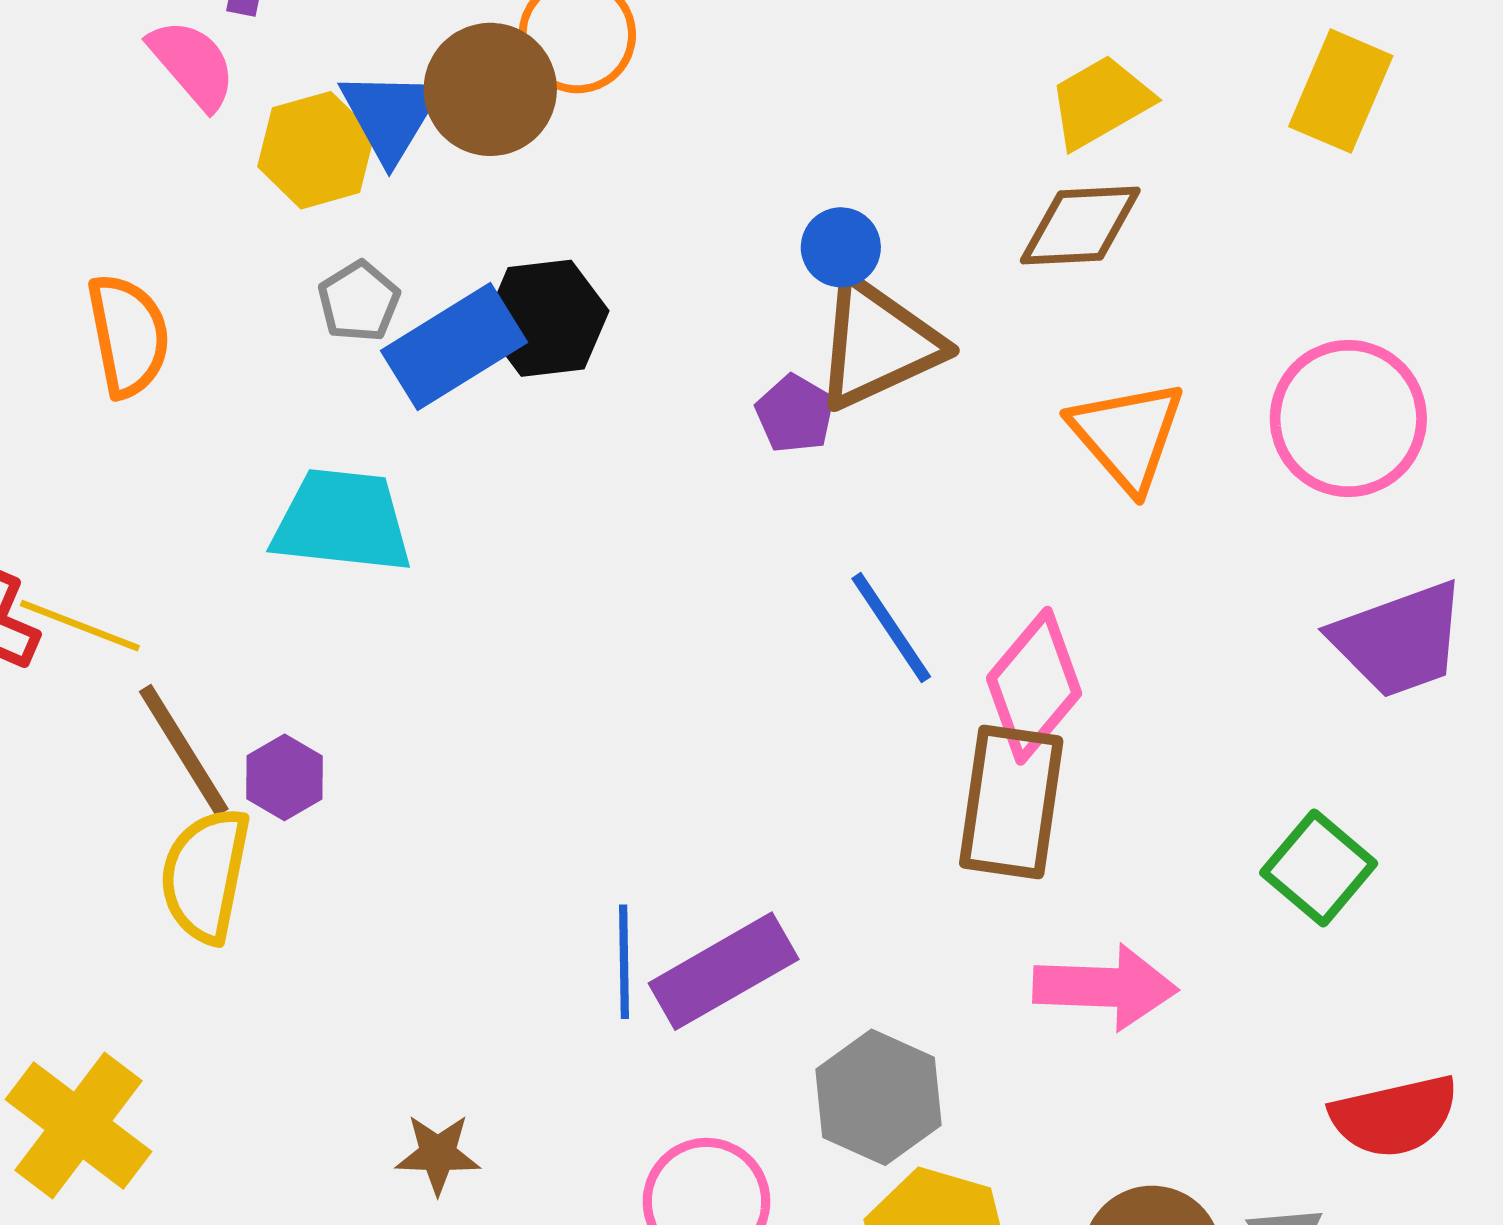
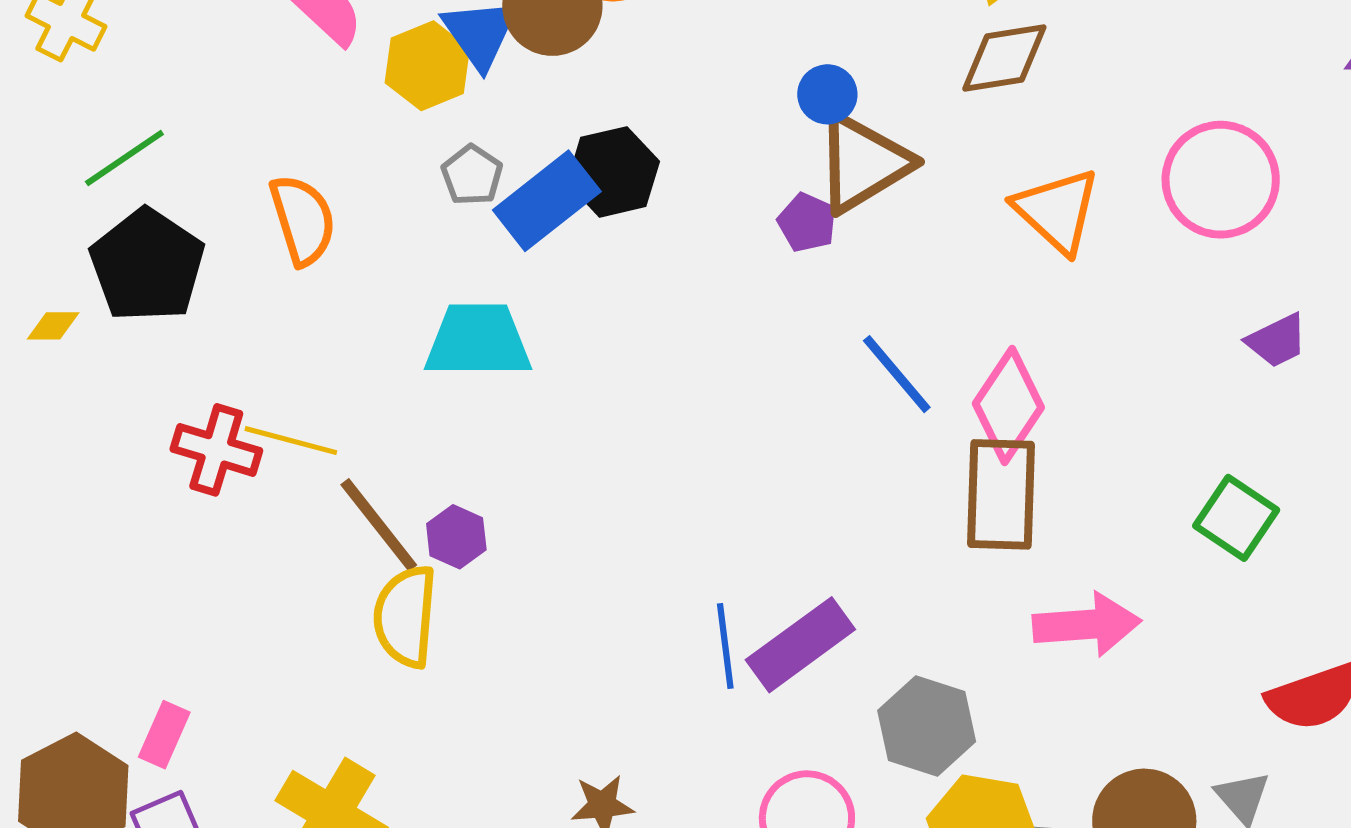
purple trapezoid: (1399, 640) -> (1277, 341), size x0.6

